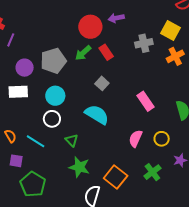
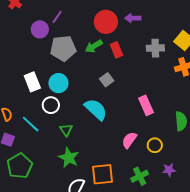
purple line: (11, 40) -> (57, 17), moved
purple circle: (25, 68) -> (40, 29), moved
white rectangle: (18, 92) -> (32, 82), moved, turned 60
orange square: (116, 177) -> (102, 174), turned 35

